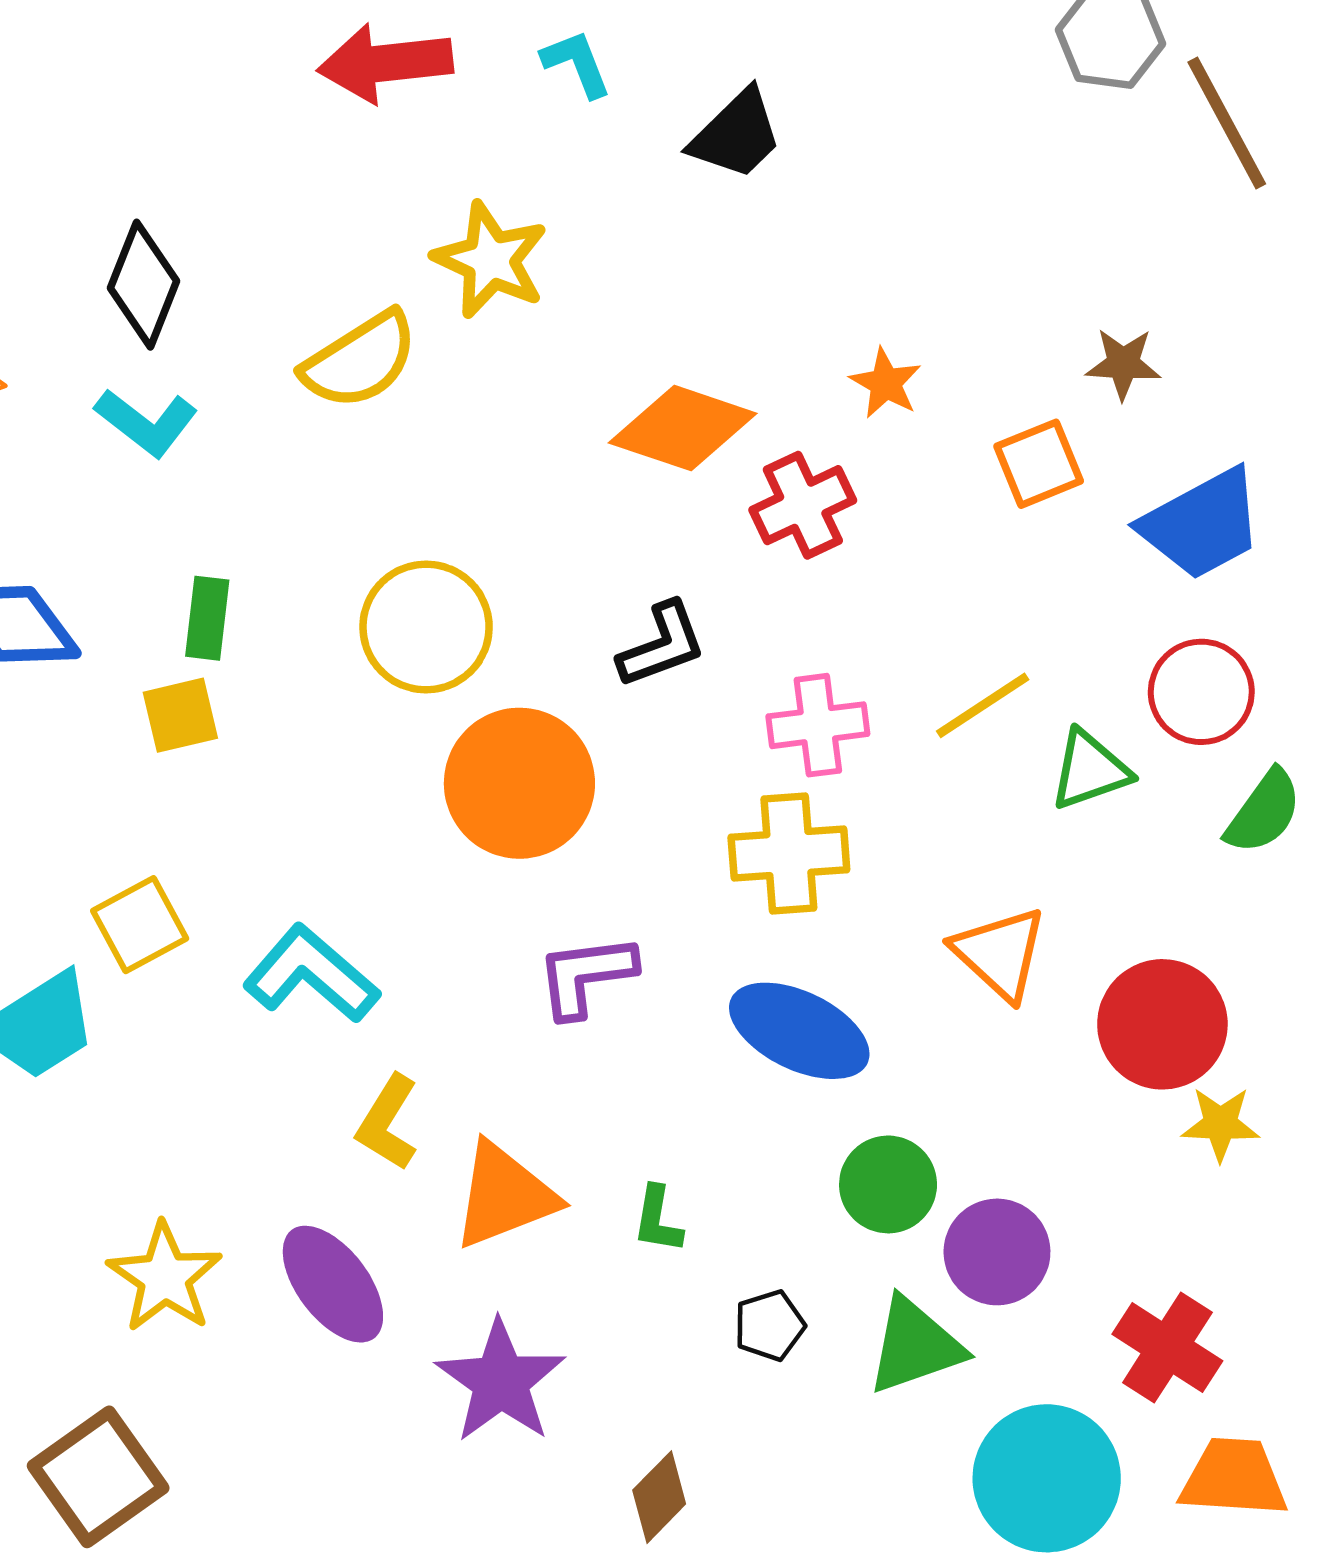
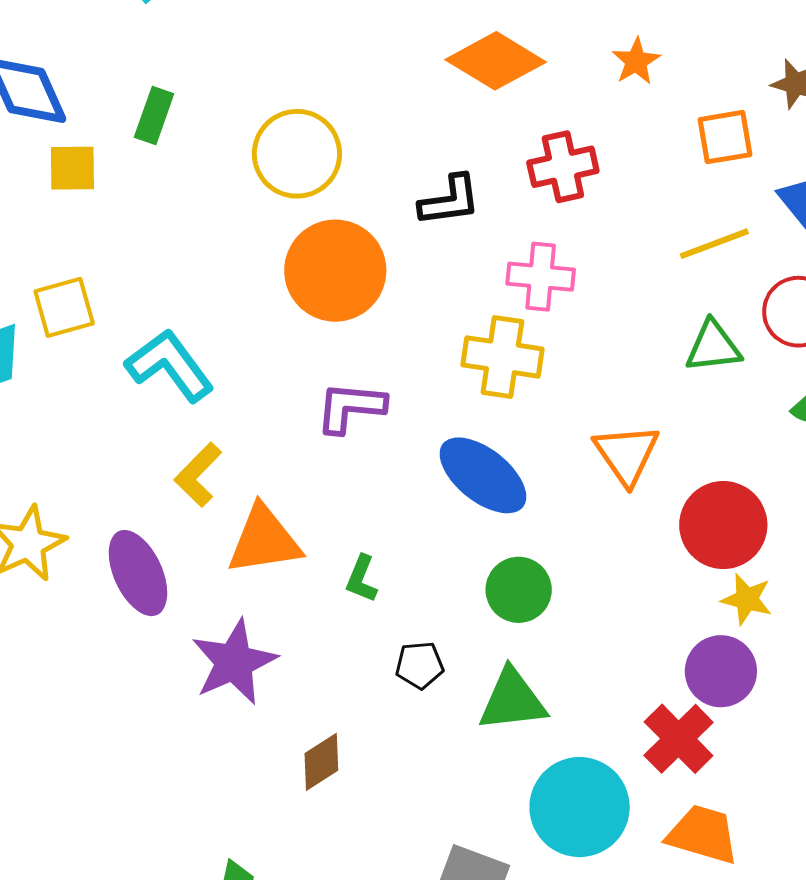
red cross: (803, 505) -> (563, 167), moved
yellow line: (983, 705) -> (714, 244), moved
yellow square: (180, 715) -> (72, 168), moved
purple circle: (997, 1252) -> (721, 671), moved

